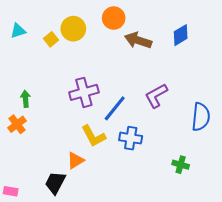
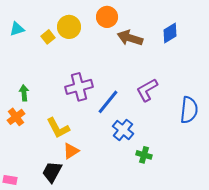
yellow L-shape: (93, 136) -> (58, 128), moved
blue cross: (131, 138) -> (123, 130), turned 30
green cross: (181, 165) -> (144, 155), moved

